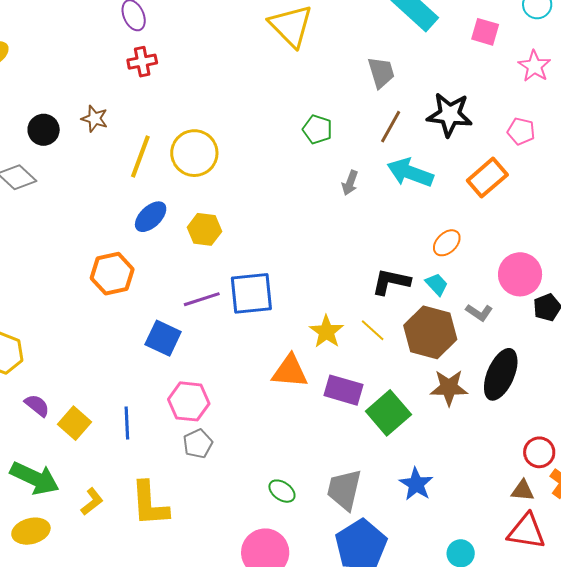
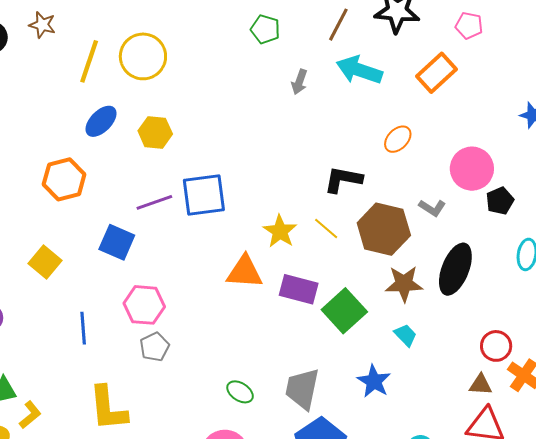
cyan trapezoid: (437, 284) -> (406, 335), moved
yellow square: (74, 423) -> (45, 262), moved
yellow L-shape: (92, 502) -> (30, 415), moved

